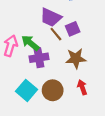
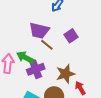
purple square: (73, 29) -> (71, 36), moved
brown star: (76, 58) -> (65, 74), moved

